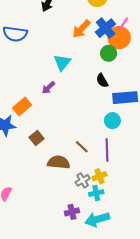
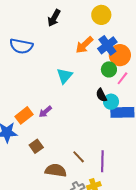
pink line: (123, 24) -> (122, 78), moved
purple arrow: (48, 88) -> (45, 112), moved
cyan circle: (112, 121) -> (111, 102), moved

